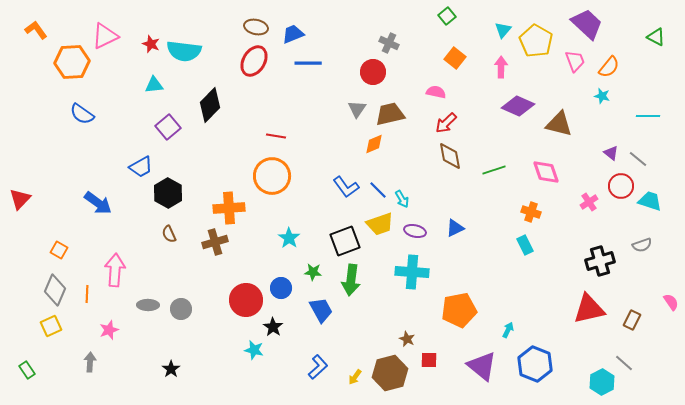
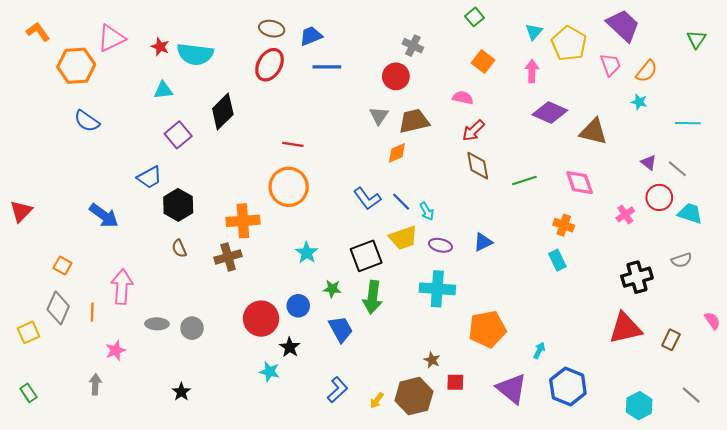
green triangle: (656, 37) -> (696, 39), turned 36
yellow square: (51, 326) -> (28, 332), moved
gray line: (624, 363) -> (691, 395), moved

